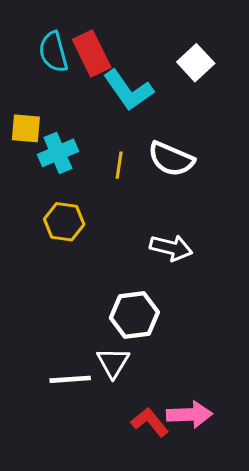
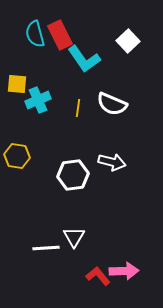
yellow hexagon: (64, 222) -> (17, 156), moved
white hexagon: (134, 315) -> (73, 175), moved

